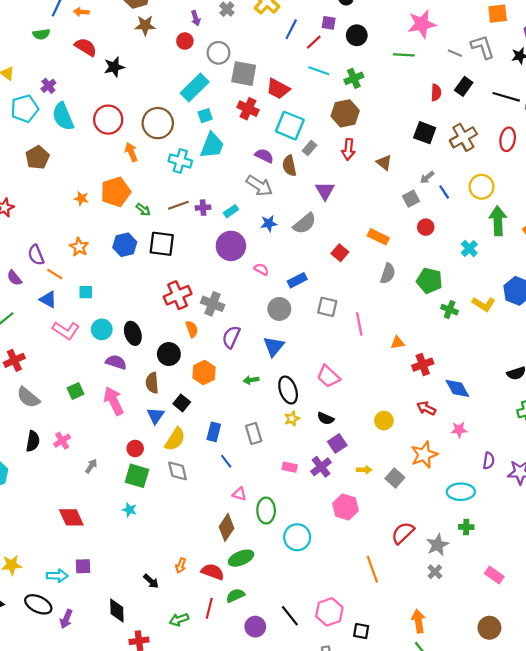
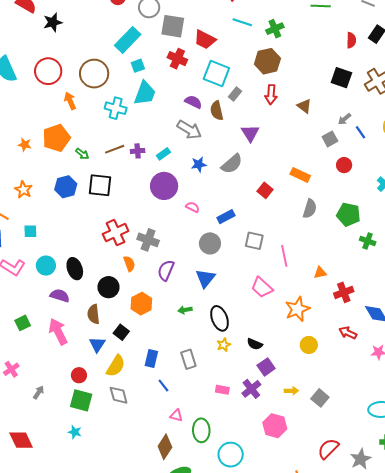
pink trapezoid: (328, 376) -> (262, 287), moved
orange star: (424, 455) -> (297, 309), moved

